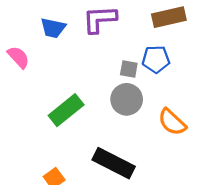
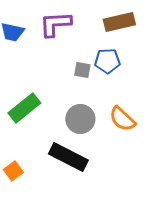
gray circle: (127, 99) -> (80, 119), moved

